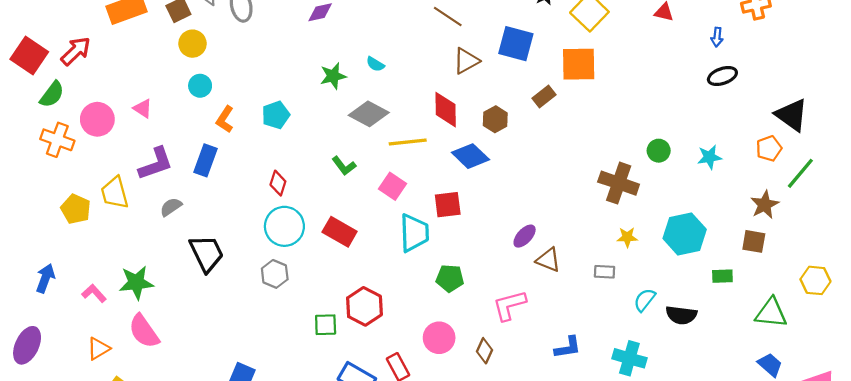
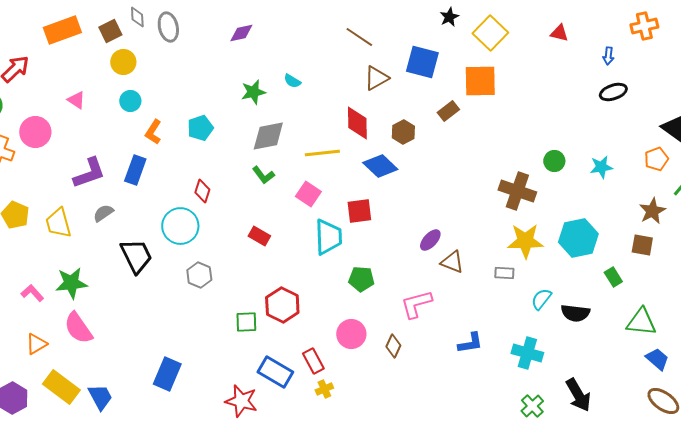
pink triangle: (143, 108) -> (76, 100), moved
gray diamond: (369, 114) -> (268, 136), moved, turned -39
yellow trapezoid: (115, 193) -> (58, 223), moved
cyan circle: (284, 226) -> (180, 226), moved
red rectangle: (340, 232) -> (259, 236), size x0.7
yellow star: (627, 237) -> (525, 241), size x1.8
green rectangle: (722, 276) -> (613, 277), turned 60
green triangle: (771, 313) -> (641, 322), moved

